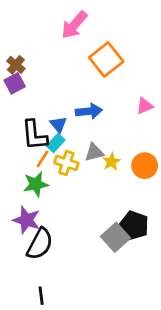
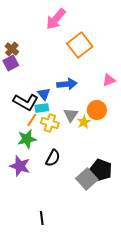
black L-shape: (34, 135) -> (26, 102), turned -55
cyan rectangle: (56, 143) -> (42, 108), turned 40
gray triangle: (94, 152) -> (71, 115), turned -42
orange circle: (145, 166) -> (97, 110), moved
black semicircle: (40, 244) -> (53, 158), moved, size x0.7
black line: (41, 296) -> (42, 218), moved

